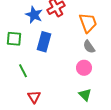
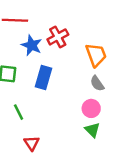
green triangle: (85, 95) -> (92, 130), moved

